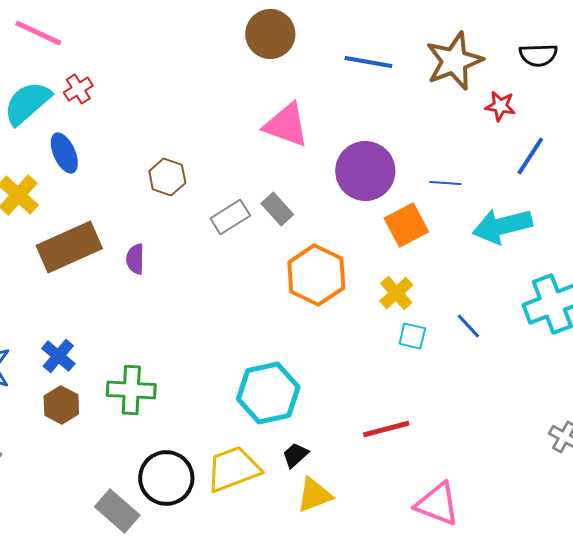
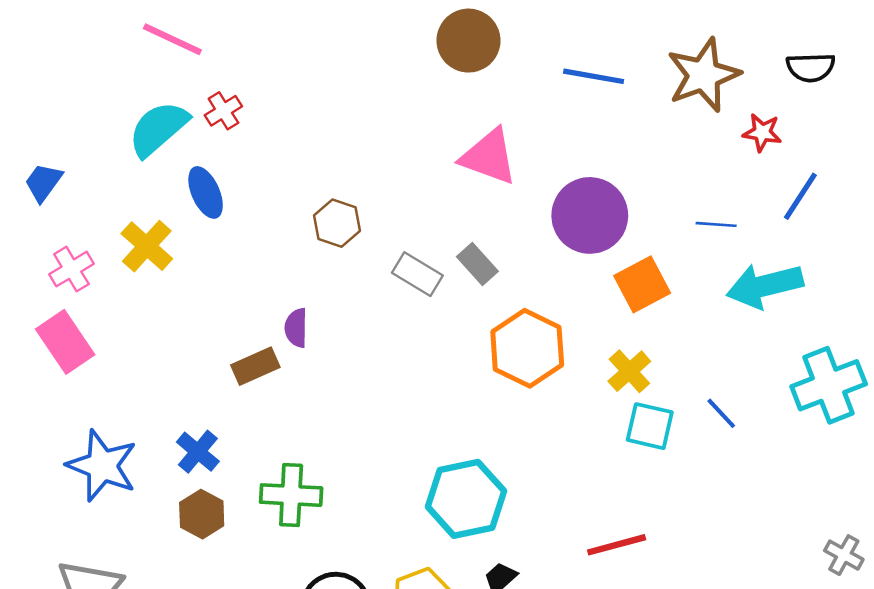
blue line: (445, 183) -> (716, 224), moved
gray rectangle: (230, 217) -> (417, 274), turned 63
brown rectangle: (69, 247) -> (255, 366), moved, size x0.6
cyan square: (412, 336) -> (650, 426), size x1.4

